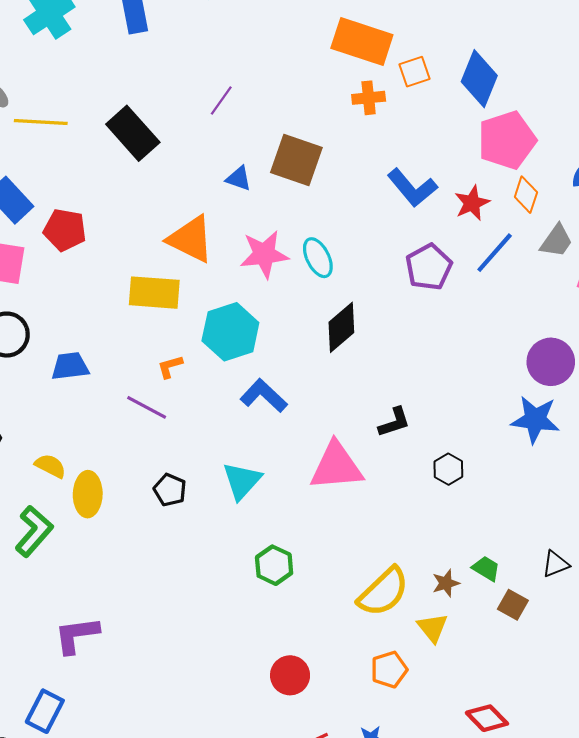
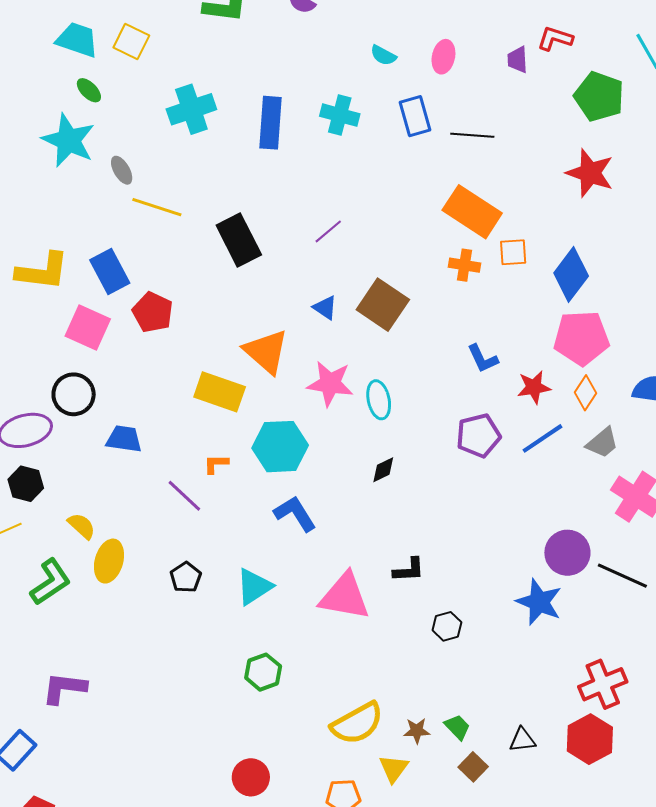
blue L-shape: (412, 188) -> (483, 359), size x0.7
black diamond: (341, 327) -> (383, 470), size x0.6

